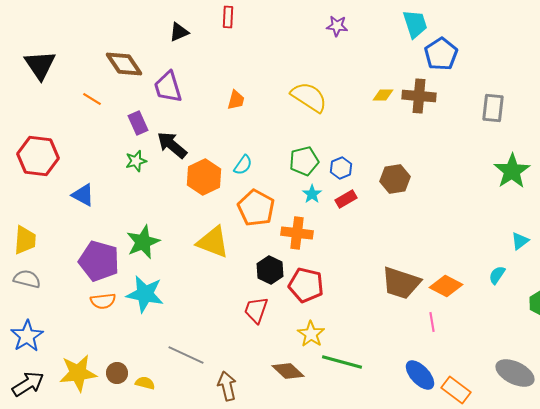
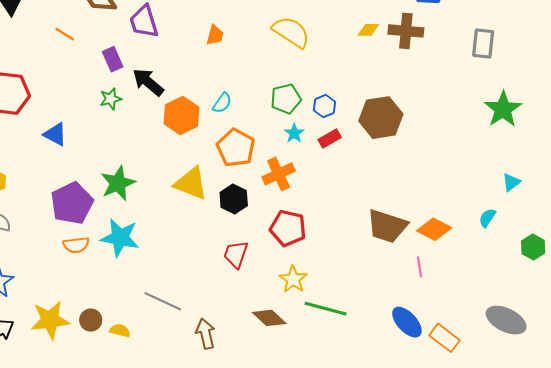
brown hexagon: (395, 179) -> (381, 118), size x1.4
orange cross: (297, 233) -> (279, 174), turned -32
purple pentagon: (99, 261) -> (72, 203), turned 30
black hexagon: (270, 270) -> (234, 199), moved

